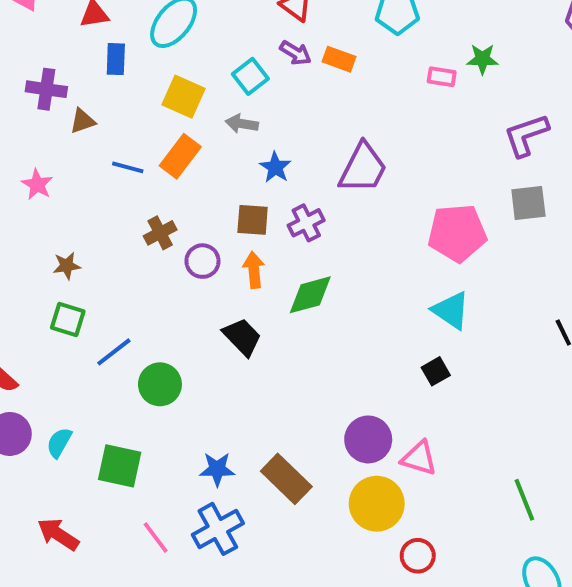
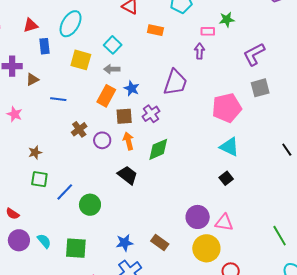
purple arrow: (295, 53) -> (200, 51), moved, turned -112
orange rectangle: (180, 156) -> (106, 96), moved
cyan semicircle: (59, 443) -> (44, 241), turned 119
brown rectangle: (286, 479) -> (160, 243), size x0.7

